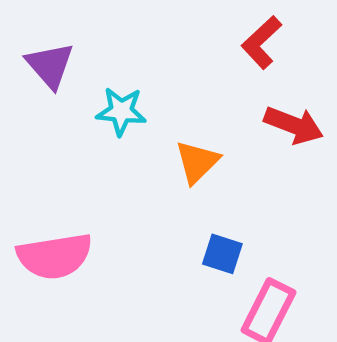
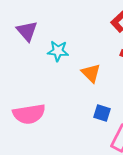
orange triangle: (197, 162) -> (91, 73), turned -30

